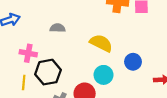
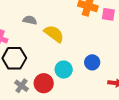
yellow semicircle: (101, 43) -> (54, 34), moved

